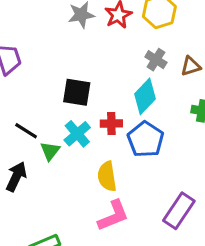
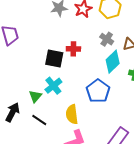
cyan diamond: (145, 96) -> (113, 62), moved
red cross: (111, 123) -> (73, 49), moved
black line: (26, 131) -> (39, 120), moved

